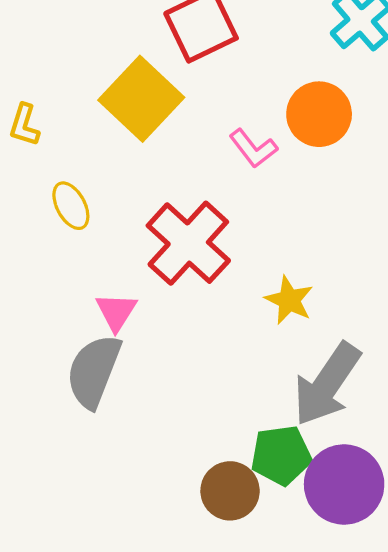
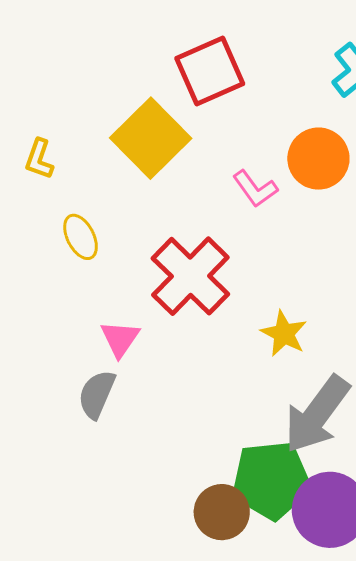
gray semicircle: (94, 371) -> (97, 394), size x0.7
green pentagon: (281, 455) -> (271, 480), size x1.4

